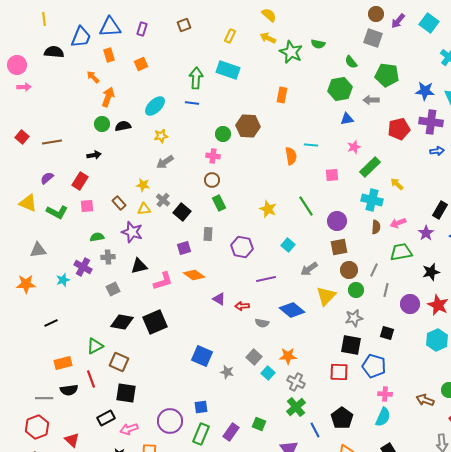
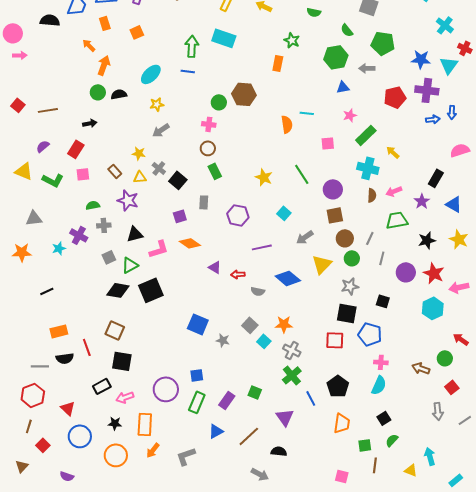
green star: (291, 52) -> (292, 40), moved, size x0.7
green triangle: (95, 346) -> (130, 265), moved

